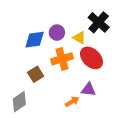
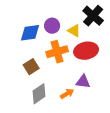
red ellipse: (91, 58) -> (86, 51), turned -55
gray diamond: (19, 102) -> (39, 94), moved

